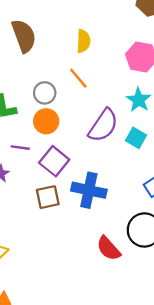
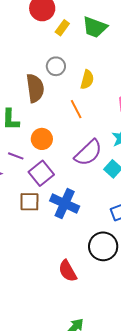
brown semicircle: (24, 36) -> (35, 88), moved
gray circle: (45, 93) -> (56, 66), moved
red semicircle: (109, 248) -> (68, 271), moved

